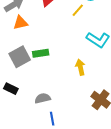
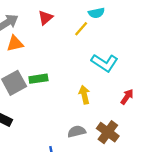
gray semicircle: (43, 98) -> (77, 132), moved

